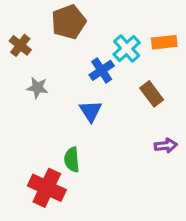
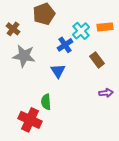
gray star: (37, 88) -> (24, 56), size x1.6

